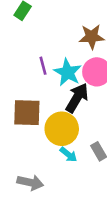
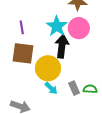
purple line: (43, 66) -> (22, 27), moved
black arrow: (77, 98) -> (62, 46), turned -30

